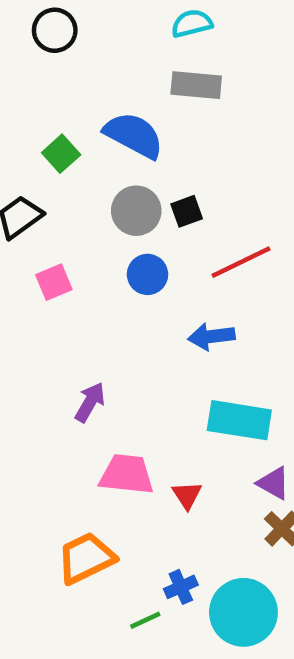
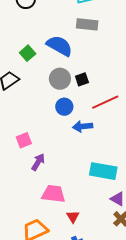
pink square: (54, 282) -> (24, 140), moved
blue arrow: (211, 336) -> (83, 126), moved
red triangle: (187, 495) -> (73, 217), moved

